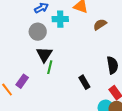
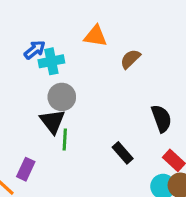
cyan cross: (60, 19) -> (51, 61), moved
gray circle: (38, 32) -> (62, 97), moved

